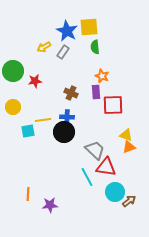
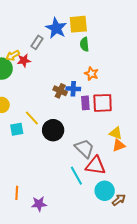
yellow arrow: (44, 47) -> (13, 55), moved
gray rectangle: (63, 52) -> (37, 42), moved
red star: (35, 81) -> (24, 61), moved
purple rectangle: (96, 92) -> (85, 103), moved
blue cross: (67, 117) -> (73, 89), moved
yellow line: (43, 120) -> (32, 118), turned 56

